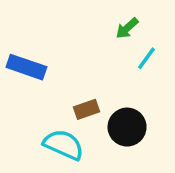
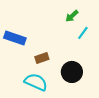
brown rectangle: (86, 109) -> (42, 58), moved

